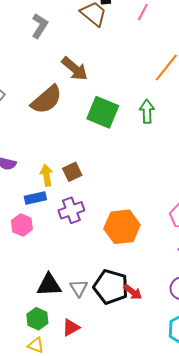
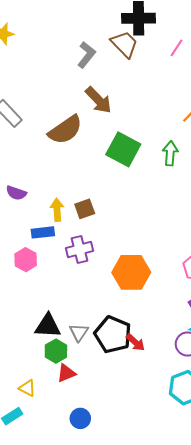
gray L-shape: (40, 26) -> (86, 55), moved
green hexagon: (37, 319) -> (56, 351), moved

